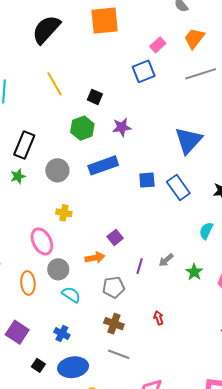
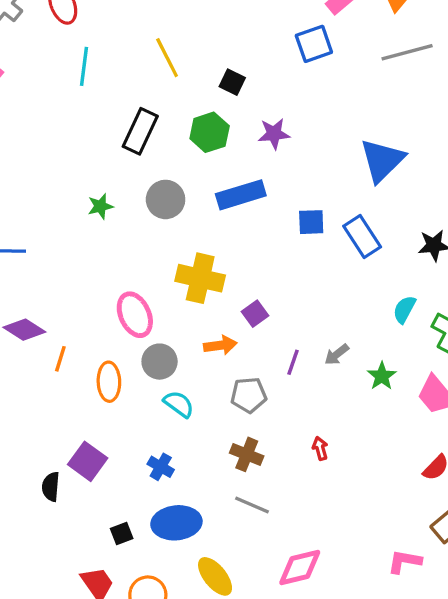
black rectangle: (24, 145) -> (140, 131), moved
yellow cross: (64, 213) -> (200, 278), moved, size x1.8
black square: (38, 365) -> (122, 534), moved, turned 32

